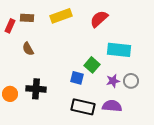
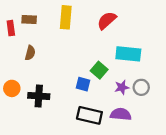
yellow rectangle: (61, 16) -> (66, 17), turned -65
red rectangle: (10, 26) -> (11, 28), turned -32
brown semicircle: (28, 49) -> (30, 53), turned -136
orange circle: (10, 94) -> (12, 88), moved

